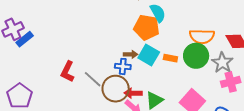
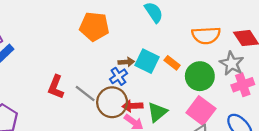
orange pentagon: (147, 27) -> (94, 27), moved
green circle: (196, 56) -> (200, 76), moved
orange rectangle: (170, 58) -> (172, 63), turned 32
blue cross: (123, 66) -> (118, 76), turned -35

